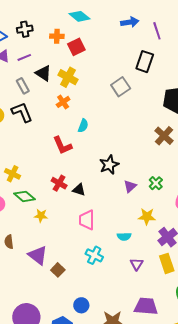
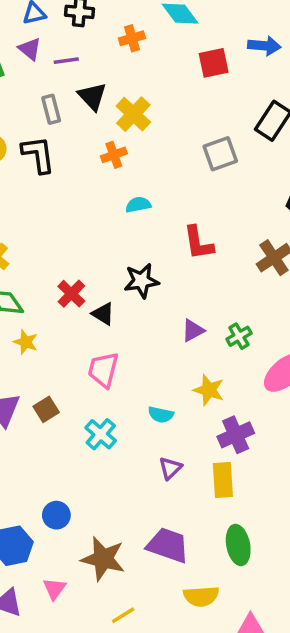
orange cross: (57, 36) -> (132, 38), turned -32
red square: (76, 47) -> (214, 63), moved
cyan semicircle: (83, 126) -> (138, 205), turned -136
red L-shape: (62, 145) -> (198, 243), moved
black star: (109, 165) -> (141, 281), moved
brown square: (58, 270) -> (46, 409), moved

